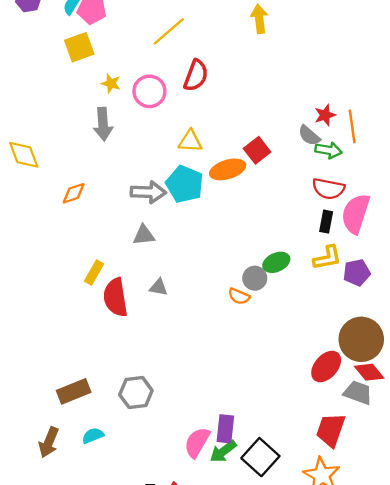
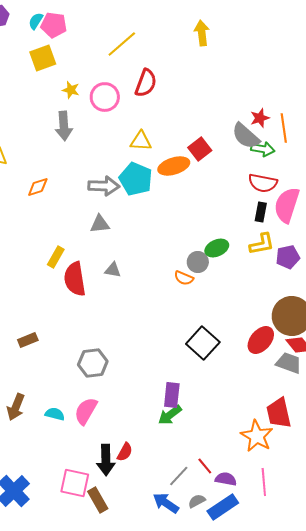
gray semicircle: (309, 135) -> (246, 136), size x1.4
brown rectangle: (74, 391) -> (28, 340), moved, size x0.7
red trapezoid: (331, 430) -> (279, 413), moved, turned -32
cyan semicircle: (93, 436) -> (55, 414), moved, turned 36
pink semicircle: (197, 442) -> (86, 411), moved
black square: (260, 457) -> (203, 343), moved

